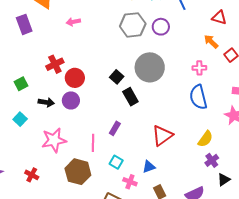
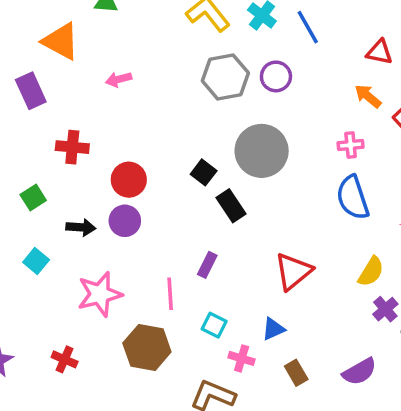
red cross: (55, 64) -> (72, 147), moved, turned 36

